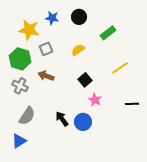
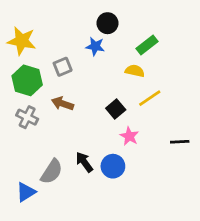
blue star: (52, 18) -> (95, 46), moved
yellow star: (29, 30) -> (22, 41), moved
yellow semicircle: (78, 50) -> (135, 71), moved, turned 48
yellow line: (120, 68) -> (150, 98), moved
gray semicircle: (27, 116) -> (52, 172), moved

